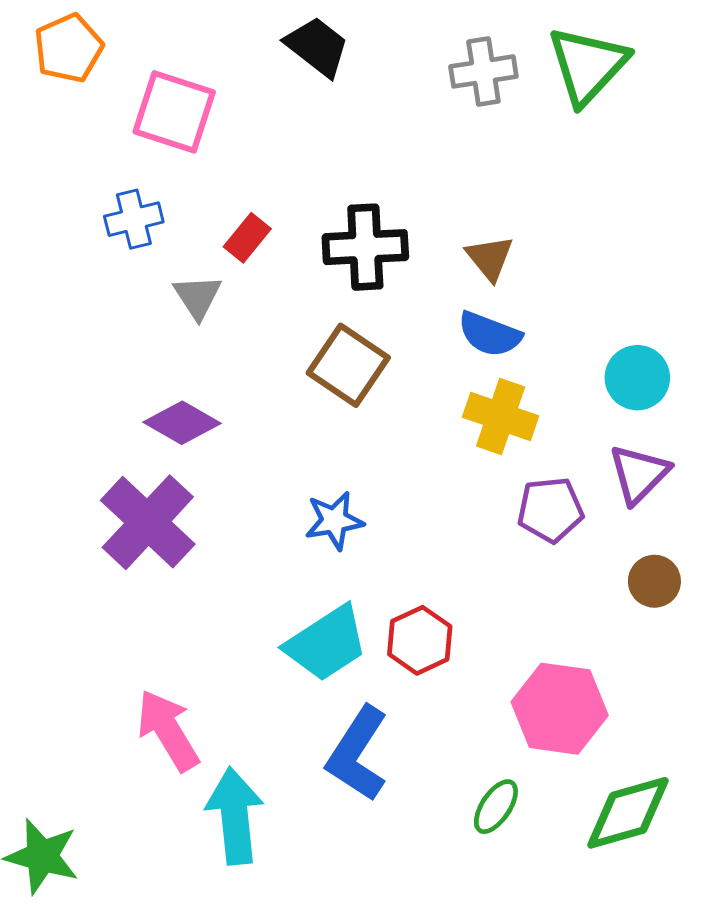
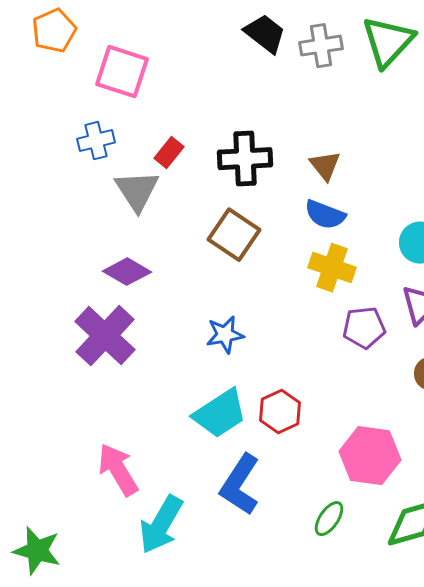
black trapezoid: (317, 47) -> (265, 34), moved
gray triangle: (198, 297) -> (137, 191), size x1.4
cyan arrow: (235, 816) -> (161, 525), turned -144

